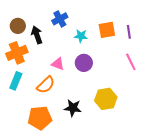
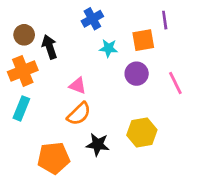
blue cross: (60, 19) -> (92, 19), moved
purple line: (129, 32) -> (165, 20), moved
purple circle: (84, 63) -> (137, 74), moved
orange semicircle: (46, 85) -> (79, 114), moved

